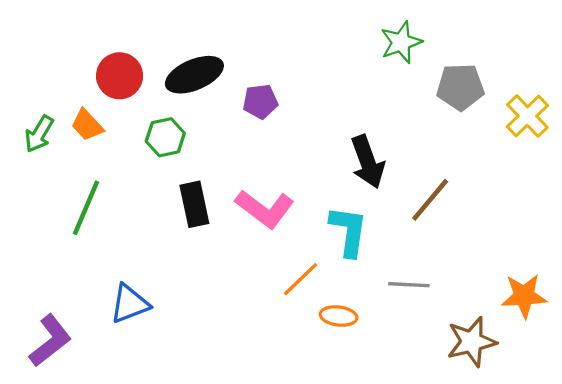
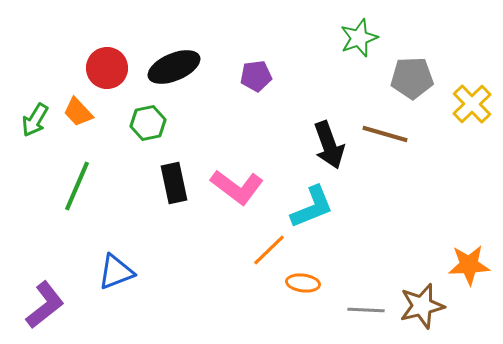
purple pentagon: (260, 101) -> (256, 76), moved
brown line: (430, 200) -> (385, 134), moved, turned 66
cyan L-shape: (349, 231) -> (312, 207), turned 60
gray line: (409, 285) -> (366, 310), moved

